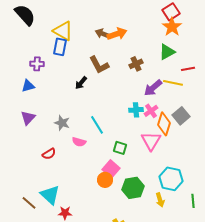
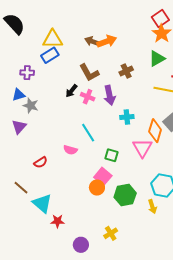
yellow triangle: (63, 31) -> (53, 39), turned -30
blue rectangle: (60, 47) -> (50, 55), turned 48
purple arrow: (153, 88) -> (110, 95), moved, turned -60
pink cross: (151, 111) -> (88, 97), moved, turned -32
gray star: (62, 123) -> (31, 106), moved
brown line: (29, 203) -> (21, 188), moved

